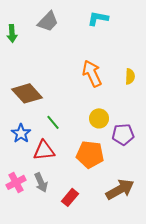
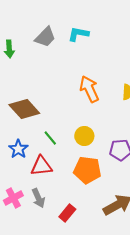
cyan L-shape: (98, 18) -> (78, 34), moved
yellow circle: (99, 118) -> (84, 136), moved

